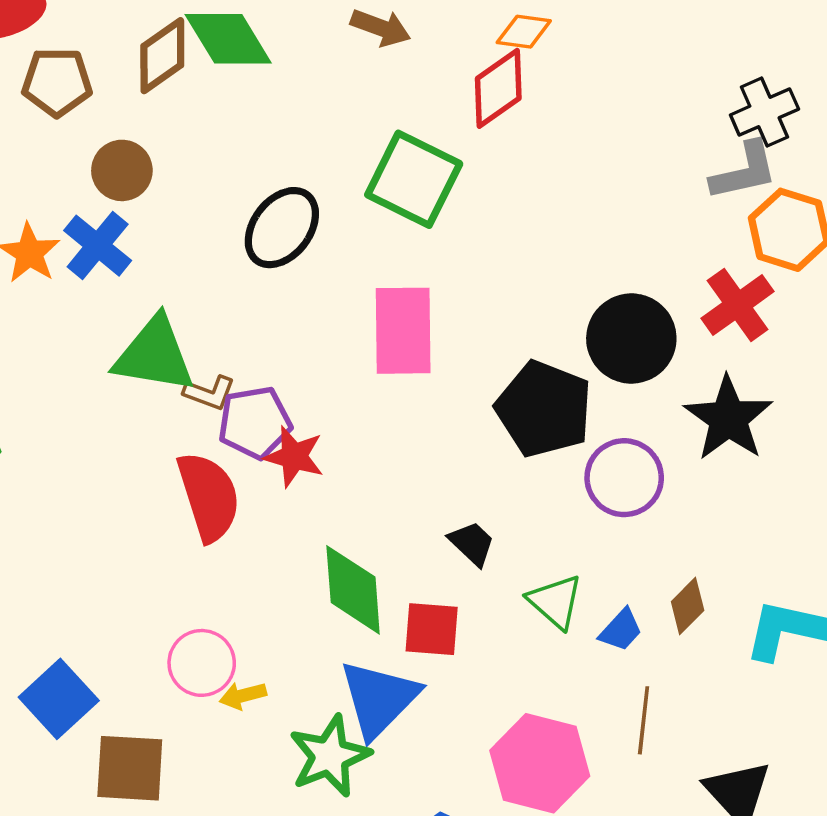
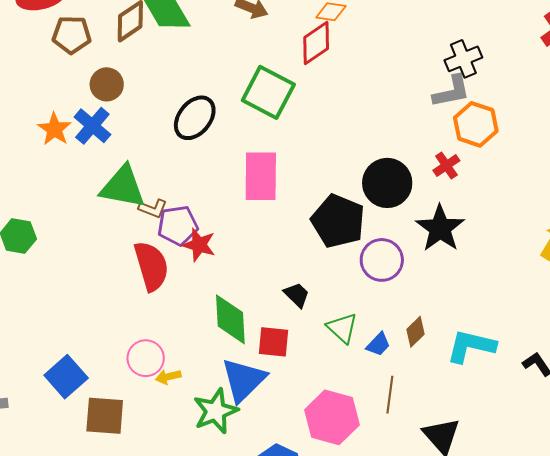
red cross: (738, 305) -> (446, 166), size x0.7

